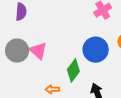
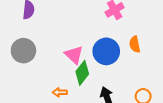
pink triangle: (38, 51) -> (74, 55), moved

